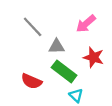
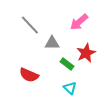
red star: (93, 57) -> (86, 53), turned 30
green rectangle: (64, 71) -> (67, 64), moved, size x0.6

